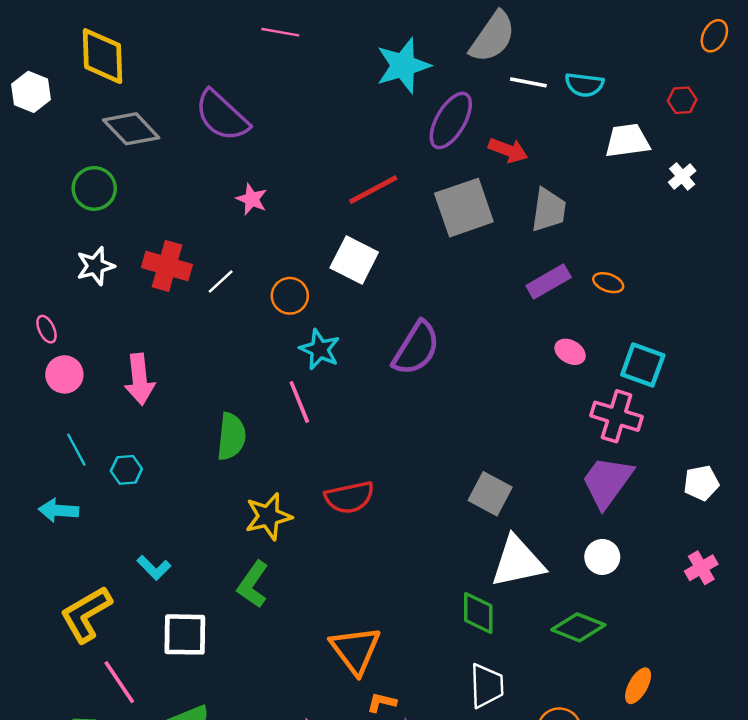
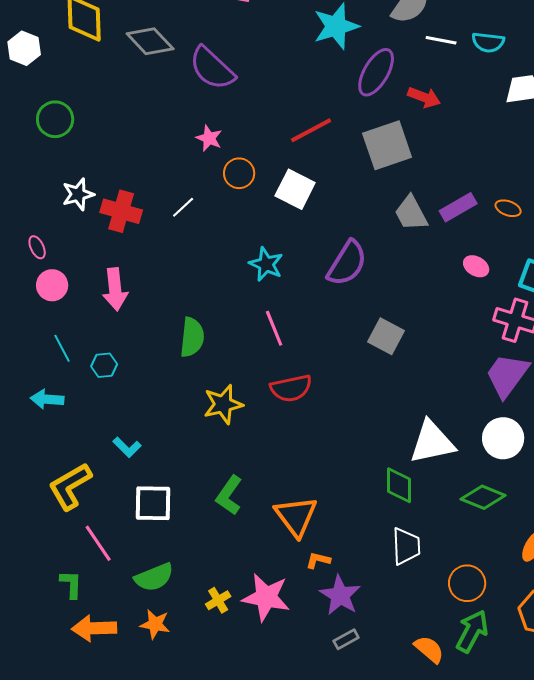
purple semicircle: (222, 116) -> (212, 68), moved
gray diamond: (131, 129) -> (150, 41), moved
green circle: (94, 188) -> (55, 119), moved
gray trapezoid: (549, 210) -> (411, 213), moved, turned 144
red cross: (167, 266) -> (121, 211), moved
orange circle: (290, 296) -> (239, 173), moved
pink line: (299, 402) -> (274, 328), moved
gray square: (490, 494) -> (386, 336), moved
white circle: (602, 557) -> (503, 438), size x1.4
green L-shape: (253, 584) -> (229, 495), moved

